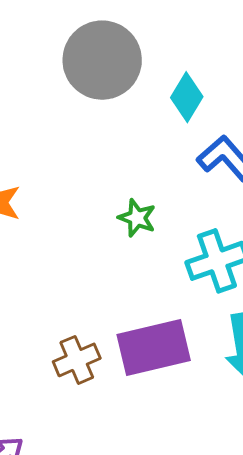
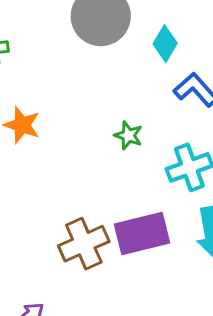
brown cross: (77, 360) -> (84, 244), size x1.4

